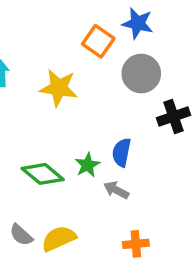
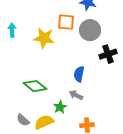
orange square: (98, 41) -> (66, 22), moved, turned -30
green star: (87, 165) -> (60, 107), moved

